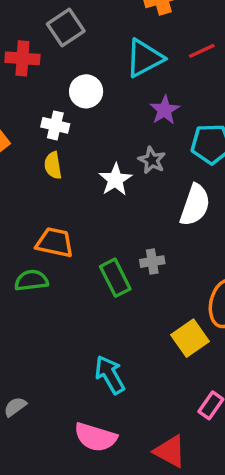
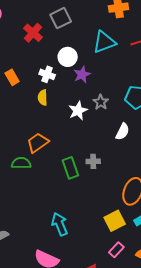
red cross: (22, 58) -> (33, 33), turned 30
purple star: (165, 110) -> (82, 75), moved
white semicircle: (195, 205) -> (122, 132), size x0.7
orange trapezoid: (55, 242) -> (38, 143), turned -55
yellow square: (190, 338) -> (115, 221), moved

